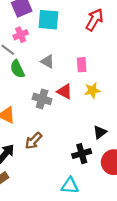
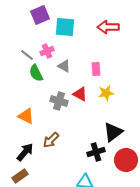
red arrow: (94, 20) -> (108, 27), turned -120
pink cross: (21, 35) -> (47, 51), moved
black triangle: (100, 132) -> (113, 132), size x1.5

